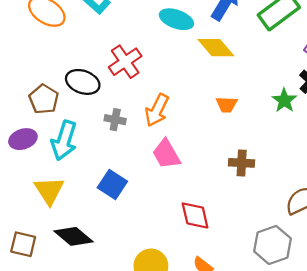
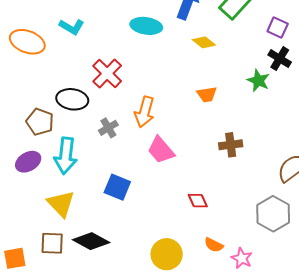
yellow diamond: (216, 48) -> (204, 42), moved, size x0.7
gray cross: (115, 120) -> (108, 128), turned -30
red diamond: (195, 215) -> (198, 201), size x0.7
brown square: (23, 244) -> (52, 243), moved

